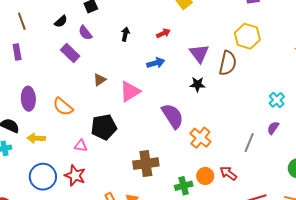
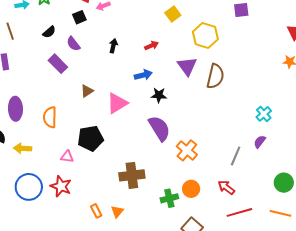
yellow hexagon: (247, 36) -> (205, 35), moved
black star: (197, 84) -> (159, 95), moved
orange semicircle: (63, 107) -> (50, 117), turned 50
red arrow: (228, 173) -> (226, 187), moved

